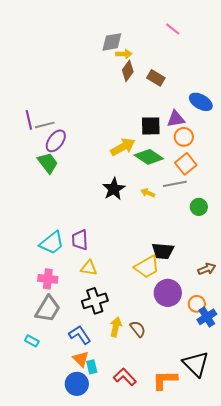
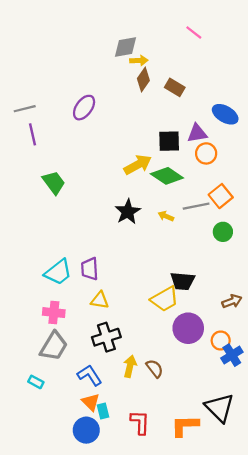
gray line: (45, 125) -> (25, 109), moved
purple ellipse: (56, 141) -> (84, 108), moved
orange square: (186, 164) -> (221, 196), moved
red L-shape: (125, 377) -> (140, 422), turned 45

